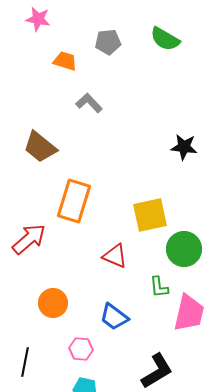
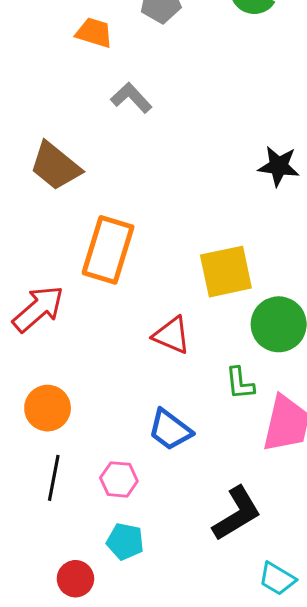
orange circle: (53, 303) -> (48, 408), moved
black line: (25, 362) -> (54, 478), moved

